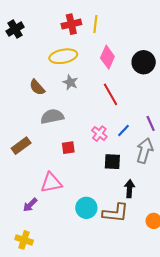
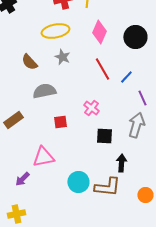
blue line: (123, 131) -> (126, 77), moved
yellow cross: (24, 240) -> (16, 214), turned -30

